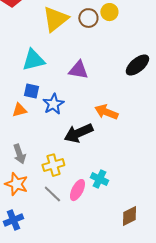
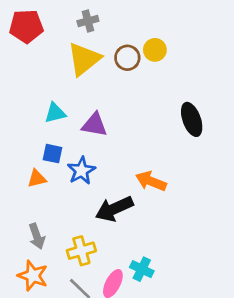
cyan triangle: (33, 60) -> (55, 113), size x0.7
black ellipse: (137, 65) -> (192, 119), turned -70
purple triangle: (78, 70) -> (95, 125), moved

